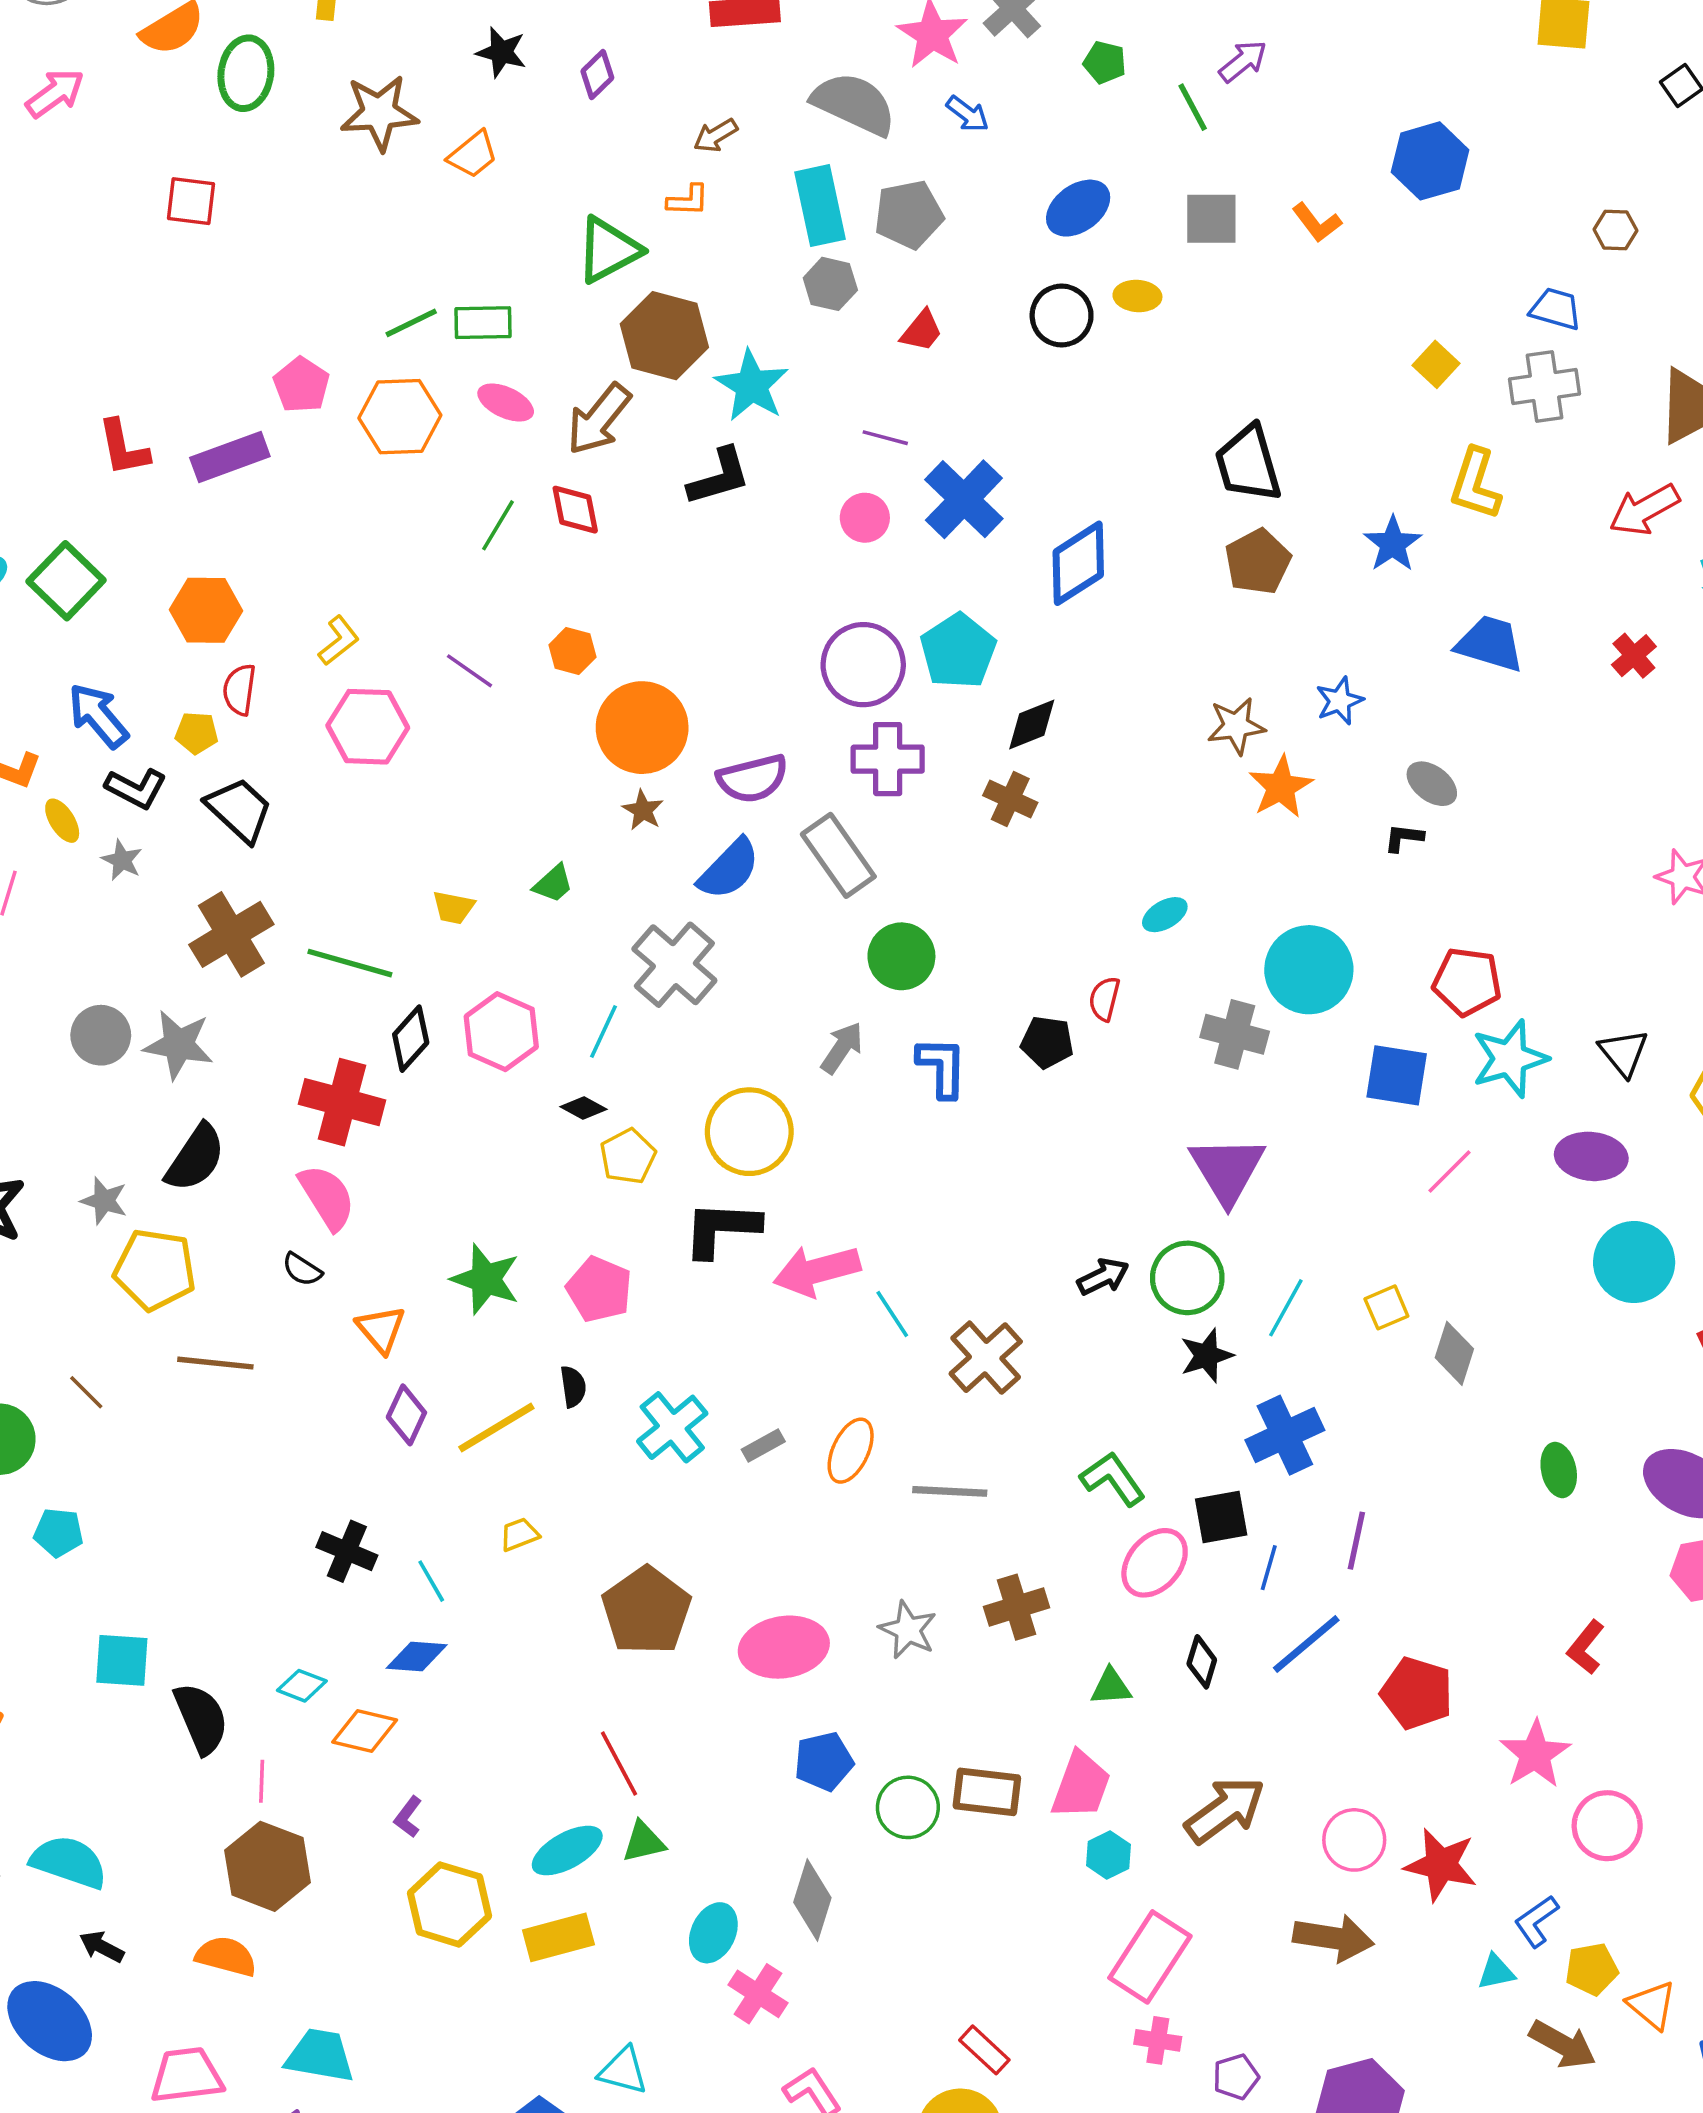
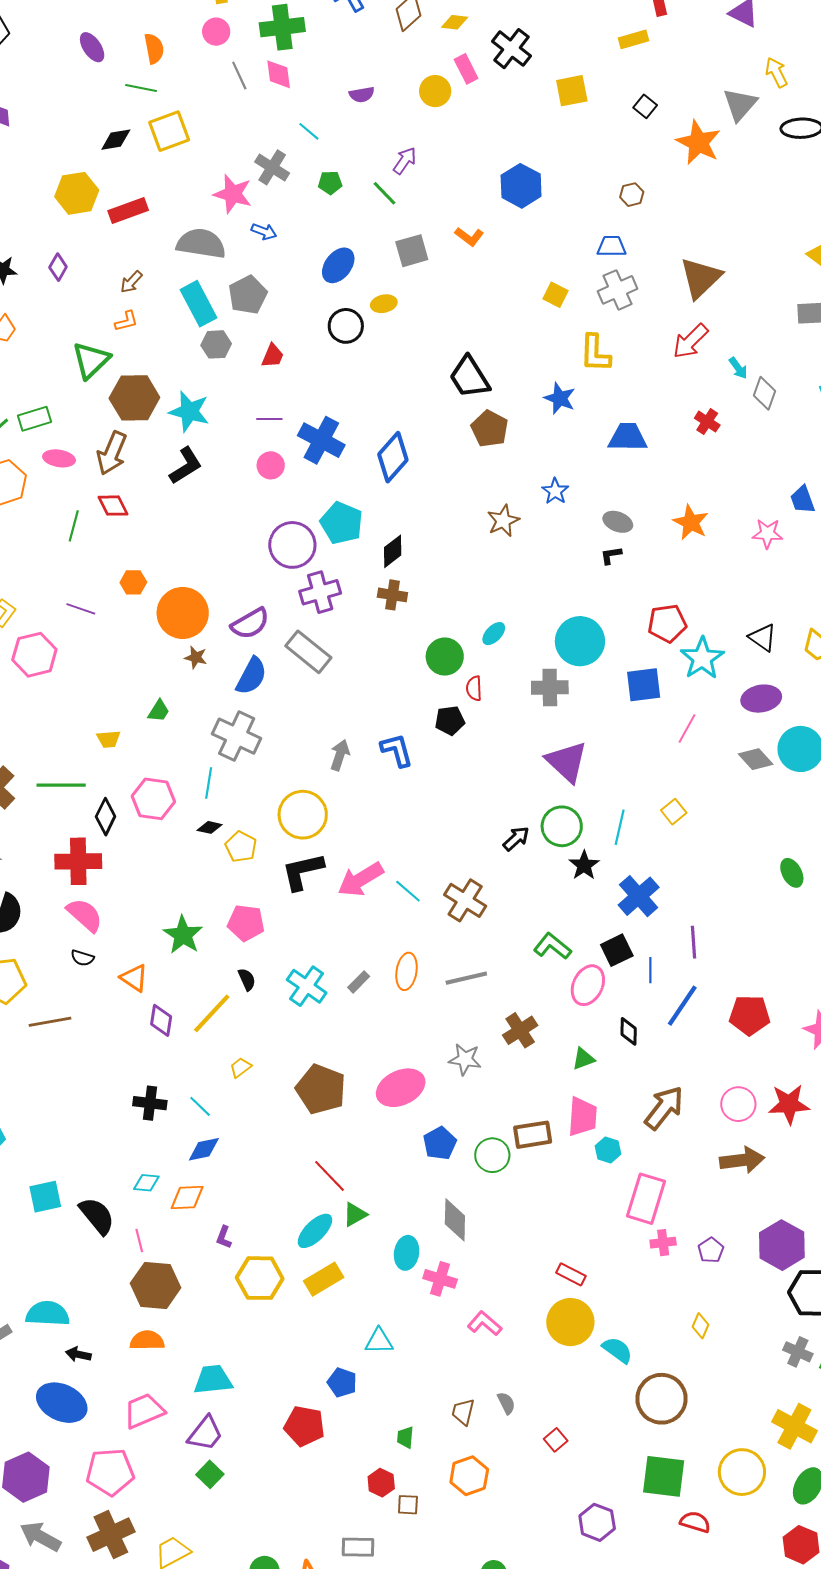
orange star: (1281, 787) -> (691, 522), moved
green circle: (901, 956) -> (445, 657), moved
green star: (486, 1279) -> (183, 935), turned 30
gray diamond: (1454, 1353) -> (756, 759), moved, turned -44

